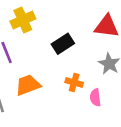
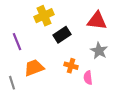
yellow cross: (23, 20) -> (44, 16), moved

